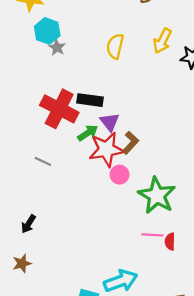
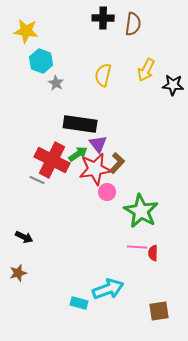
gray star: (57, 47) -> (56, 83), moved
black rectangle: (90, 100) -> (80, 124), size x1.4
red cross: (59, 109) -> (52, 160), moved
black arrow: (29, 224) -> (24, 237), turned -96

